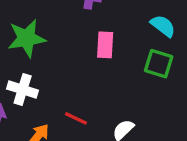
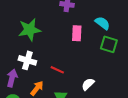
cyan semicircle: (163, 26) -> (102, 23), moved
red line: (76, 118) -> (57, 70), moved

